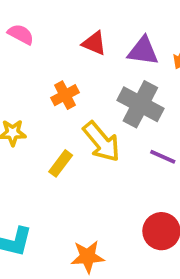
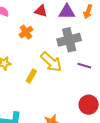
orange cross: (65, 95) -> (26, 32), moved
gray cross: (140, 104) -> (69, 40), turned -35

